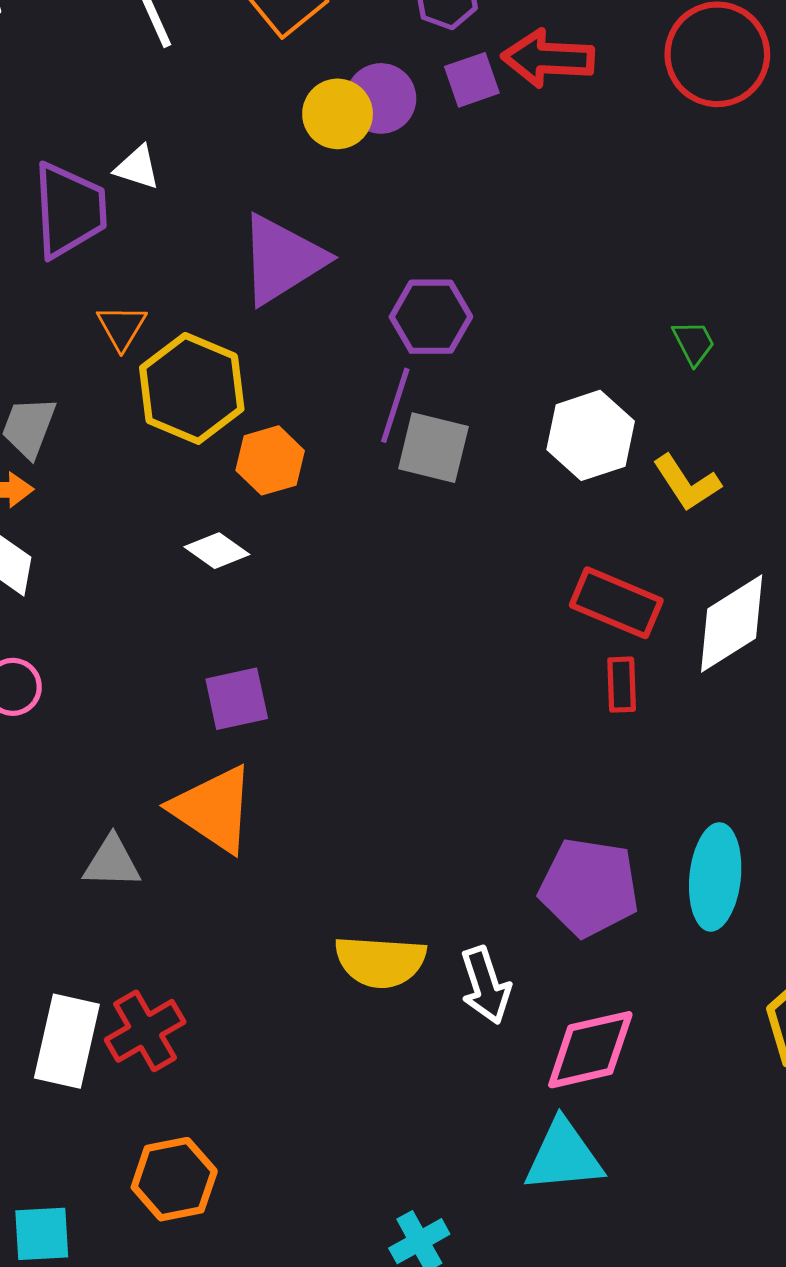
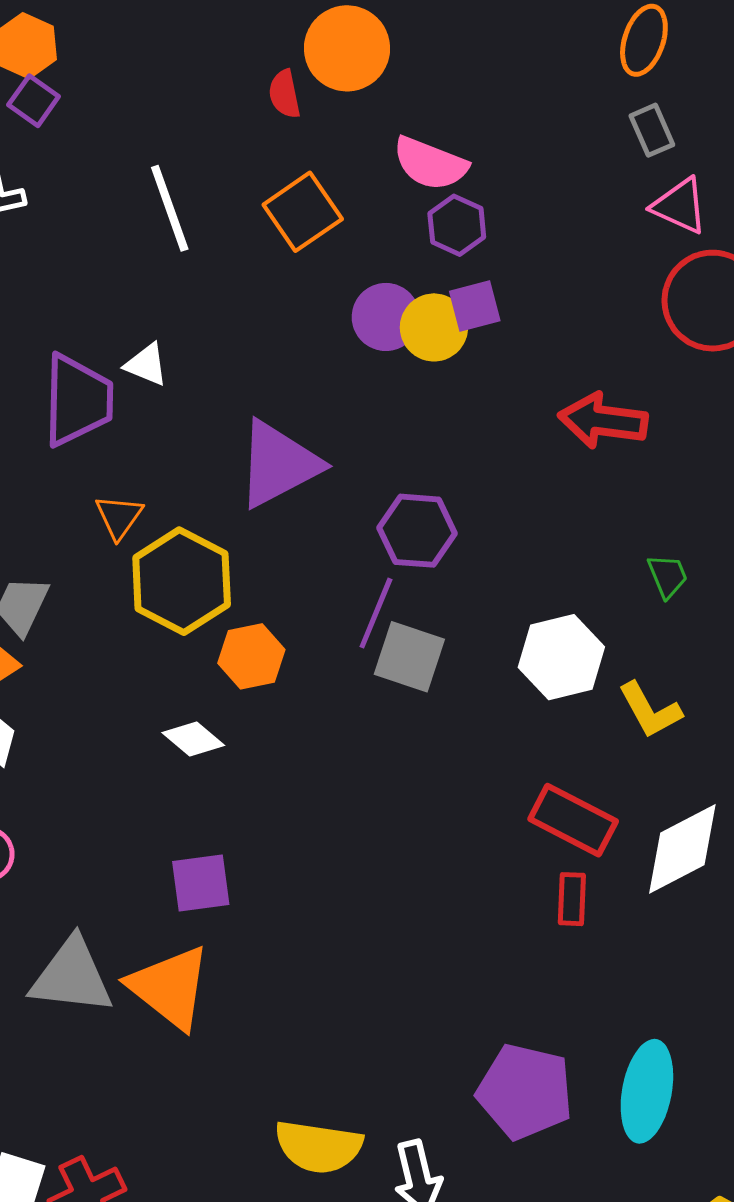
red arrow: (548, 58) -> (603, 421), moved
yellow circle: (338, 114) -> (434, 327), moved
gray triangle: (112, 862) -> (72, 976), moved, size x1.5

